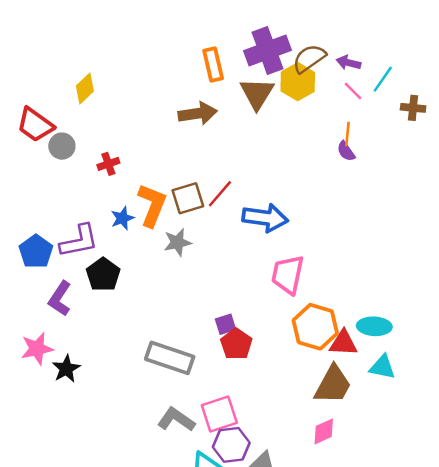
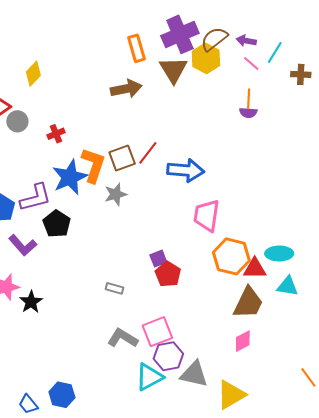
purple semicircle: (346, 151) -> (248, 113), turned -48
blue star: (122, 218) -> (70, 177), size x1.8
purple L-shape: (60, 299) -> (23, 245), turned -72
gray rectangle: (170, 358) -> (115, 288), size x0.5

